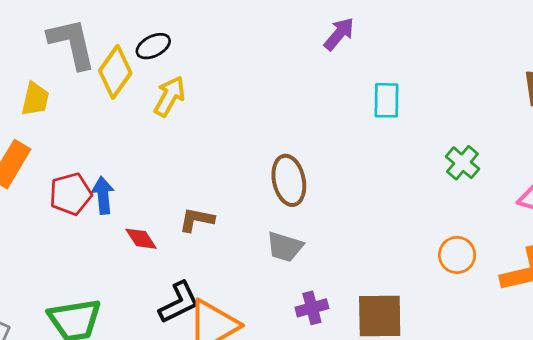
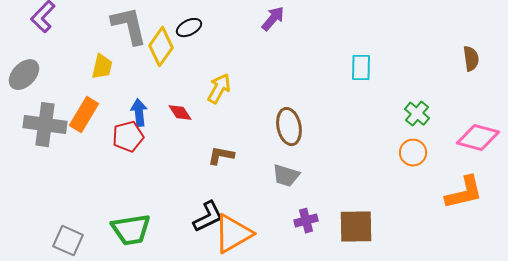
purple arrow: (339, 34) -> (273, 19), moved
yellow arrow: (170, 96) -> (219, 89), moved
blue arrow: (103, 195) -> (139, 113), moved
red diamond: (141, 239) -> (180, 113), moved
orange circle: (457, 255) -> (413, 153), moved

